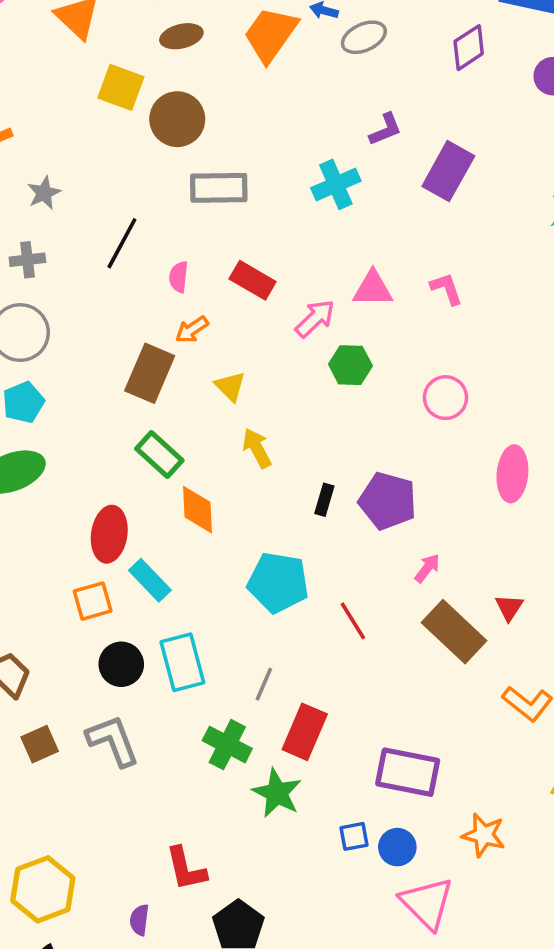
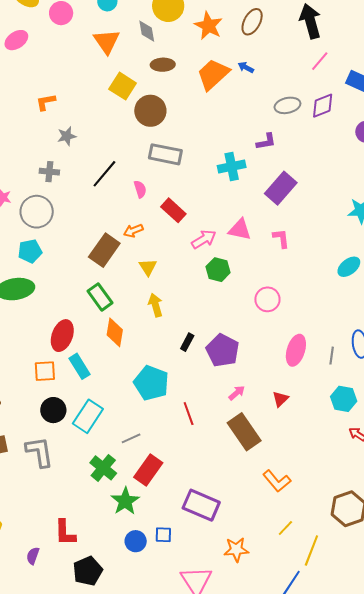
gray ellipse: (364, 37) -> (287, 105), moved
purple rectangle: (448, 171) -> (281, 188), moved
pink semicircle: (179, 277) -> (140, 189), moved, turned 144
red triangle: (509, 607) -> (280, 399), moved
cyan rectangle: (182, 662) -> (88, 416), turned 36
gray line: (264, 684) -> (131, 438), turned 30
orange star: (484, 835) -> (236, 550), turned -30
blue circle: (397, 847) -> (136, 541), moved

